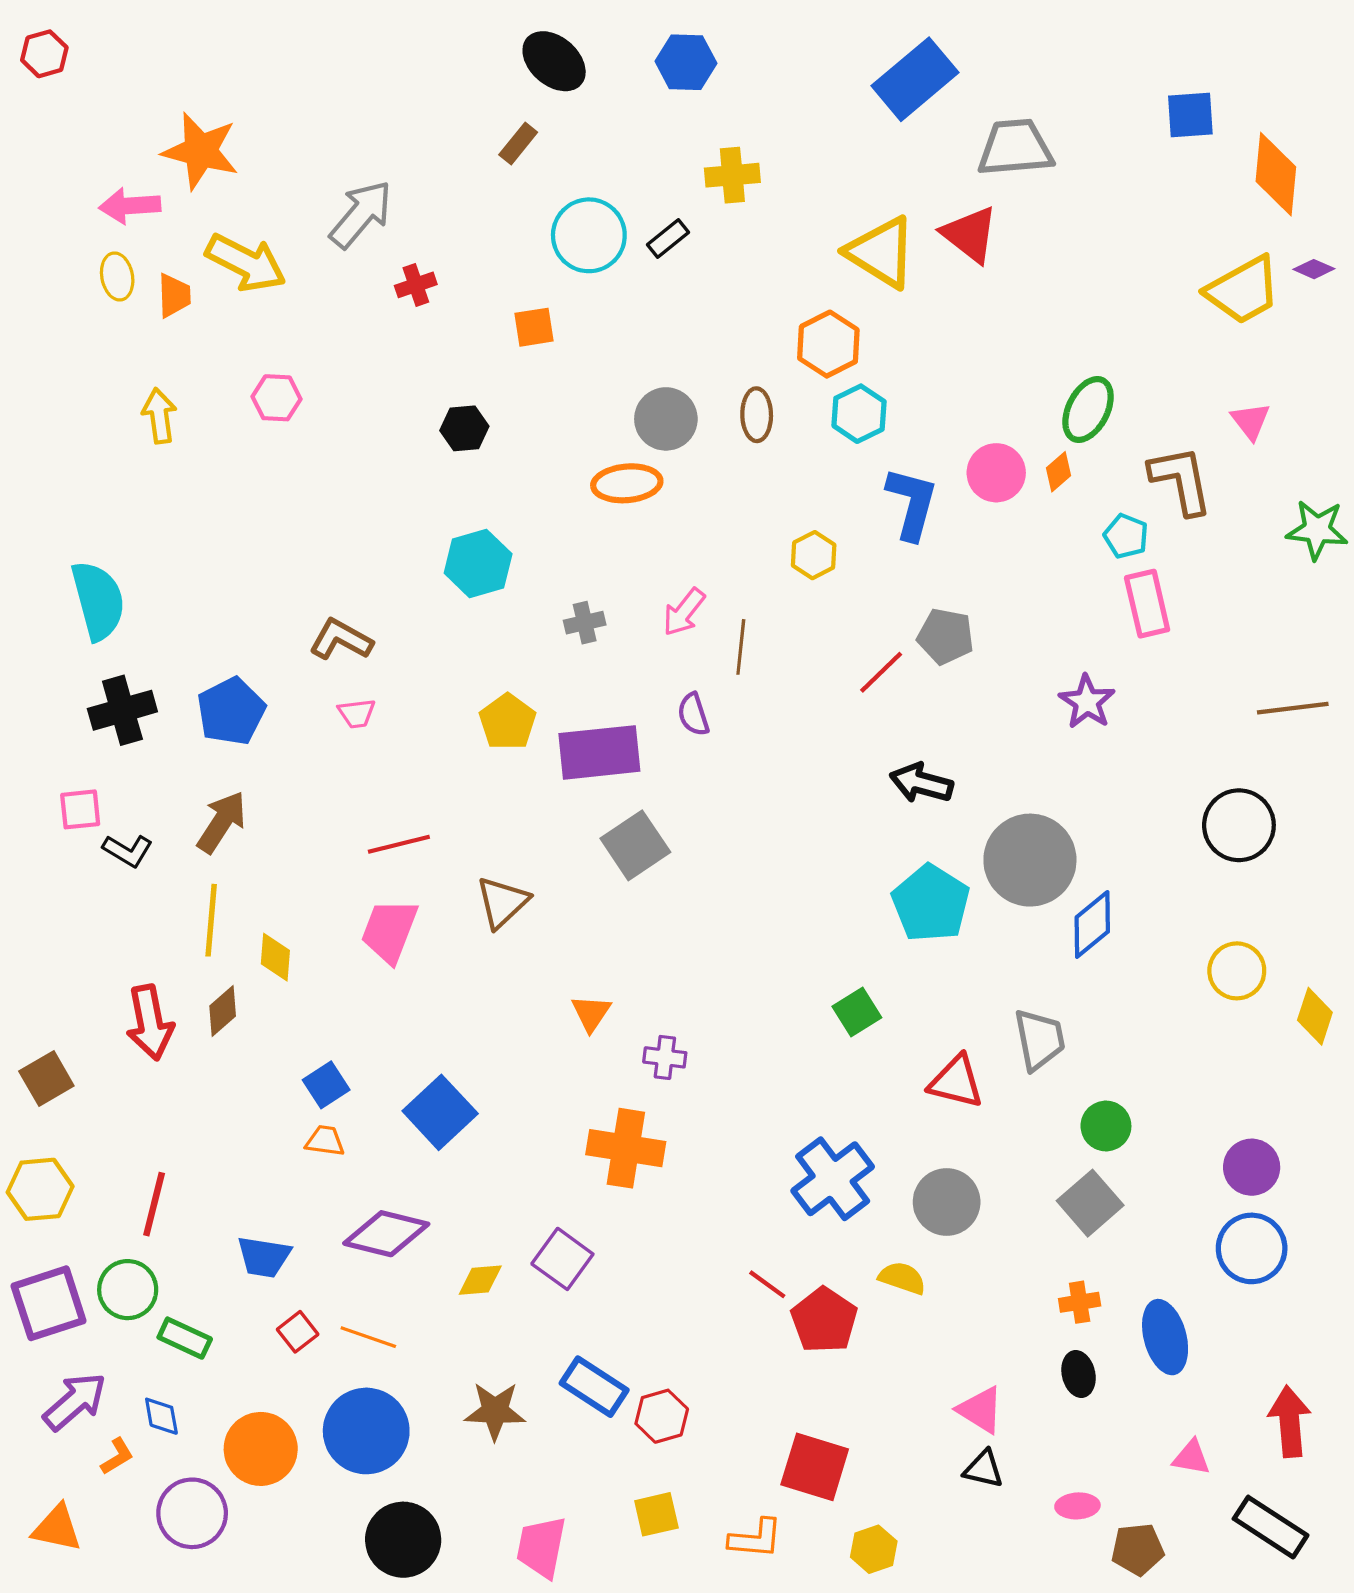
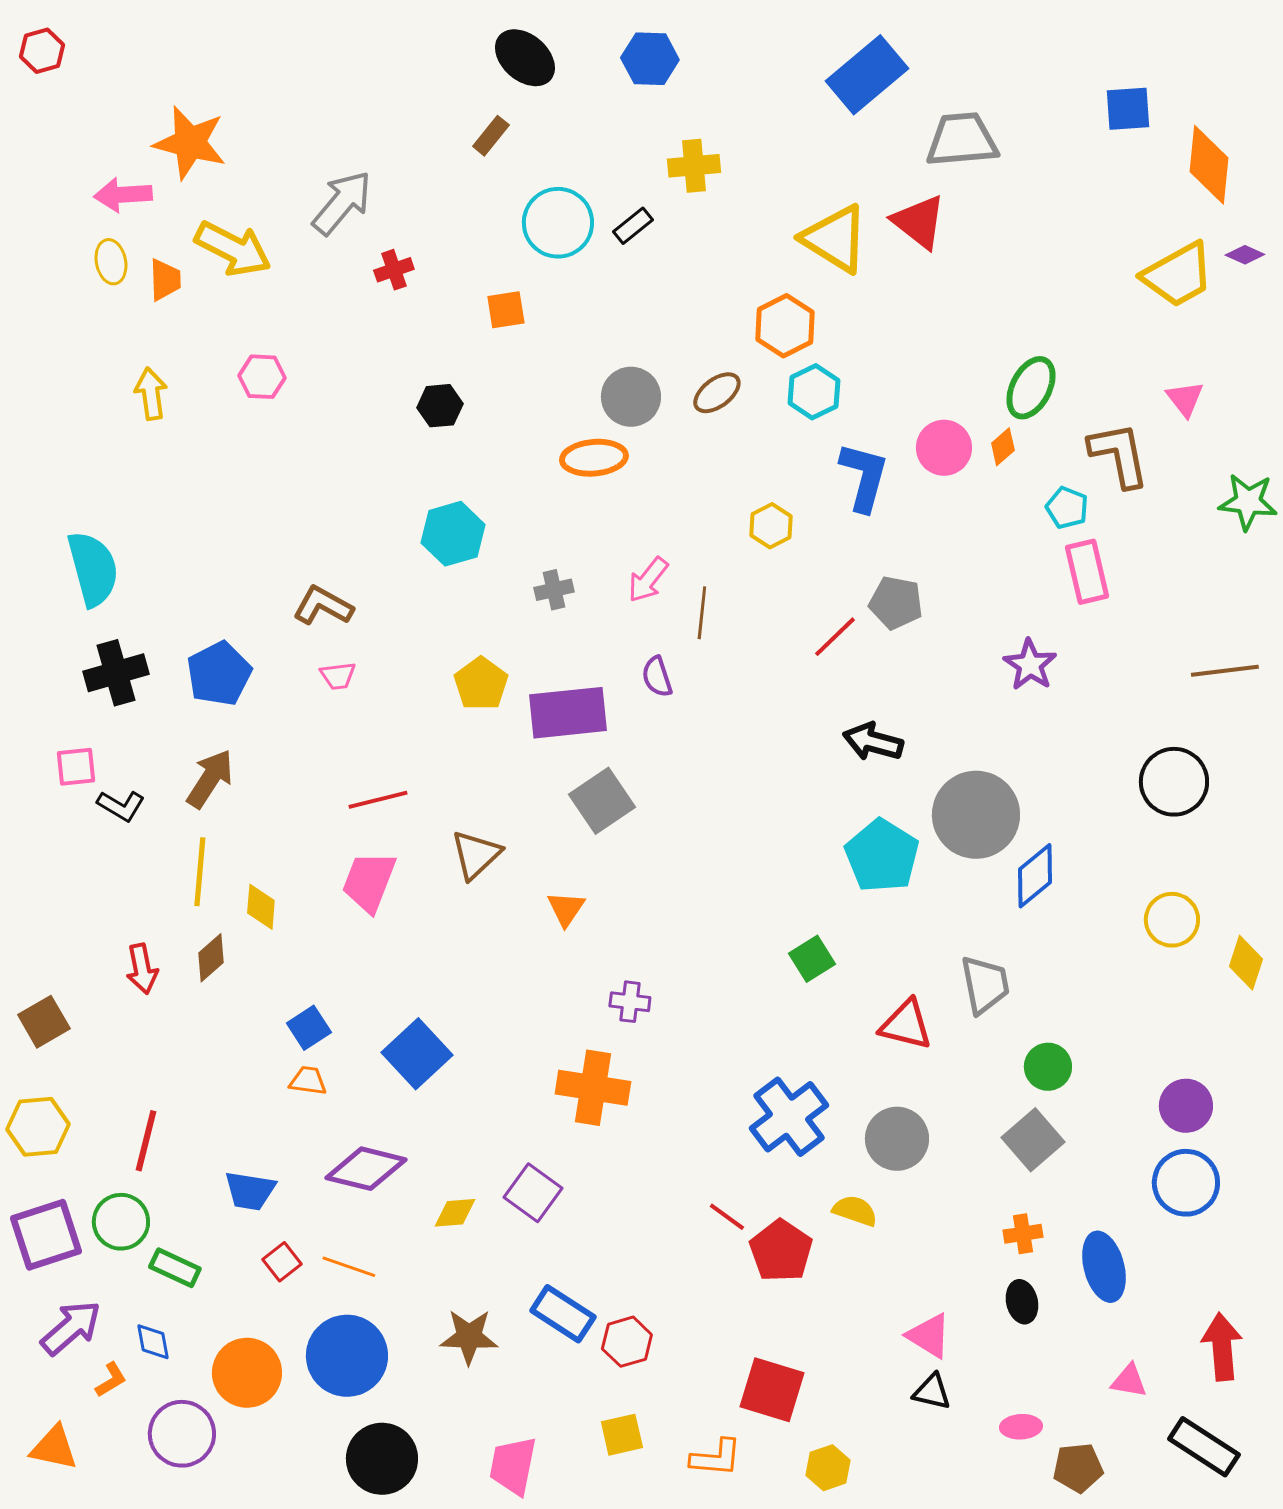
brown ellipse: (757, 415) -> (717, 393), turned 54
orange triangle: (591, 1013) -> (566, 909), moved
red arrow: (150, 1023) -> (142, 969), size x0.7

